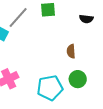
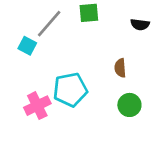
cyan pentagon: (50, 88) -> (70, 90), moved

